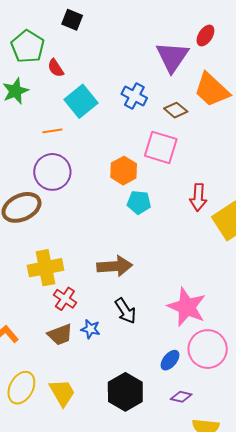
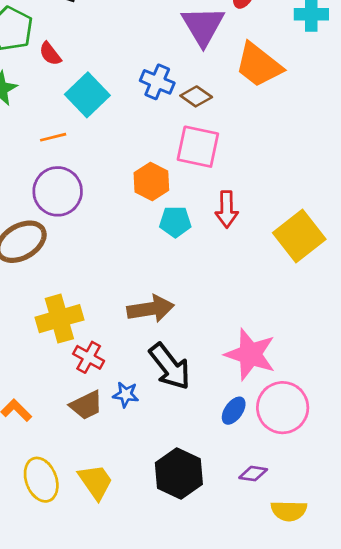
brown diamond: (176, 110) -> (196, 96), moved
red arrow: (198, 197) -> (227, 209), moved
black arrow: (125, 311) -> (170, 366), size x1.4
blue ellipse: (170, 360) -> (234, 411), moved
yellow ellipse: (21, 388) -> (41, 480), turned -44

